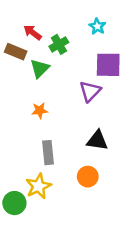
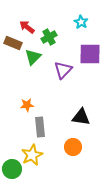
purple triangle: (90, 91) -> (63, 70), moved
orange star: (40, 110) -> (27, 105), moved

